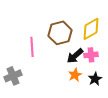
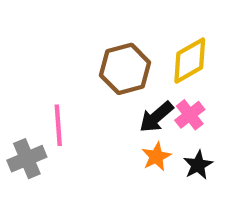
pink line: (32, 47) -> (58, 125), moved
pink cross: (91, 55) -> (190, 115), turned -32

